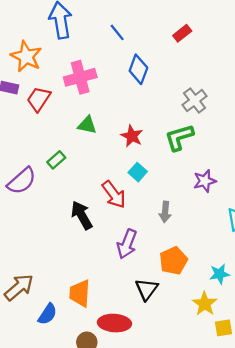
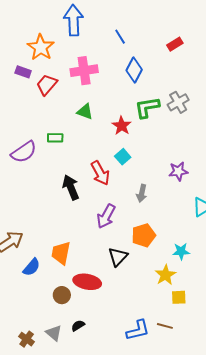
green L-shape: (179, 137) -> (147, 107), moved
green rectangle: (56, 160) -> (55, 138), turned 35

